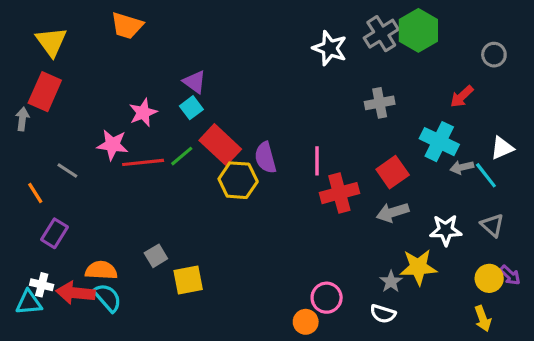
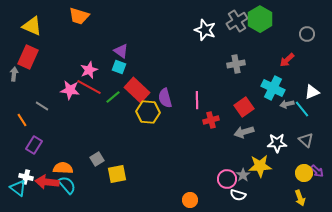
yellow triangle: (51, 42) -> (32, 26), turned -30
cyan square: (191, 108) -> (119, 67), turned -32
red line: (143, 162) -> (89, 87), moved, turned 35
red cross: (339, 193) -> (211, 120), size x0.7
pink circle: (327, 298) -> (227, 179), moved
cyan triangle: (29, 303) -> (18, 188), turned 42

